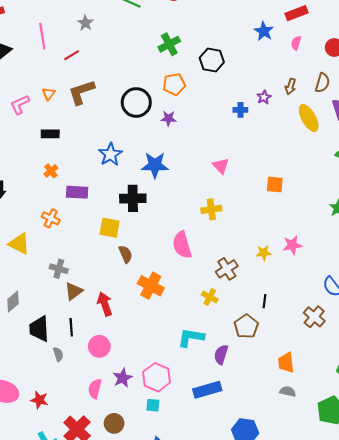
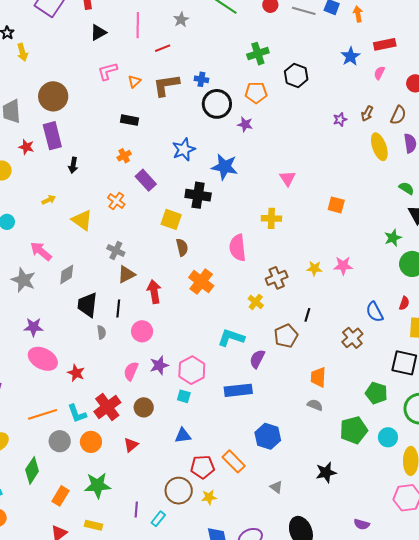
pink L-shape: (20, 105) -> (108, 71), moved
blue cross: (240, 110) -> (201, 79), moved
purple rectangle: (77, 192) -> (146, 180), turned 35

